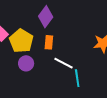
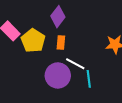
purple circle: (26, 63) -> (58, 75), moved, size x1.6

